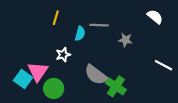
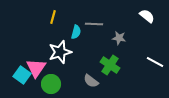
white star: (63, 55) -> (60, 52), size x1.6
gray semicircle: (96, 75) -> (91, 81), moved, size x0.7
green cross: (116, 86) -> (110, 65), moved

